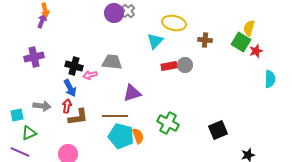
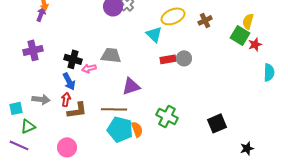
yellow ellipse: (174, 23) -> (173, 16), turned -35
brown cross: (205, 40) -> (205, 20), moved, turned -32
cyan triangle: (155, 41) -> (154, 34), turned -30

